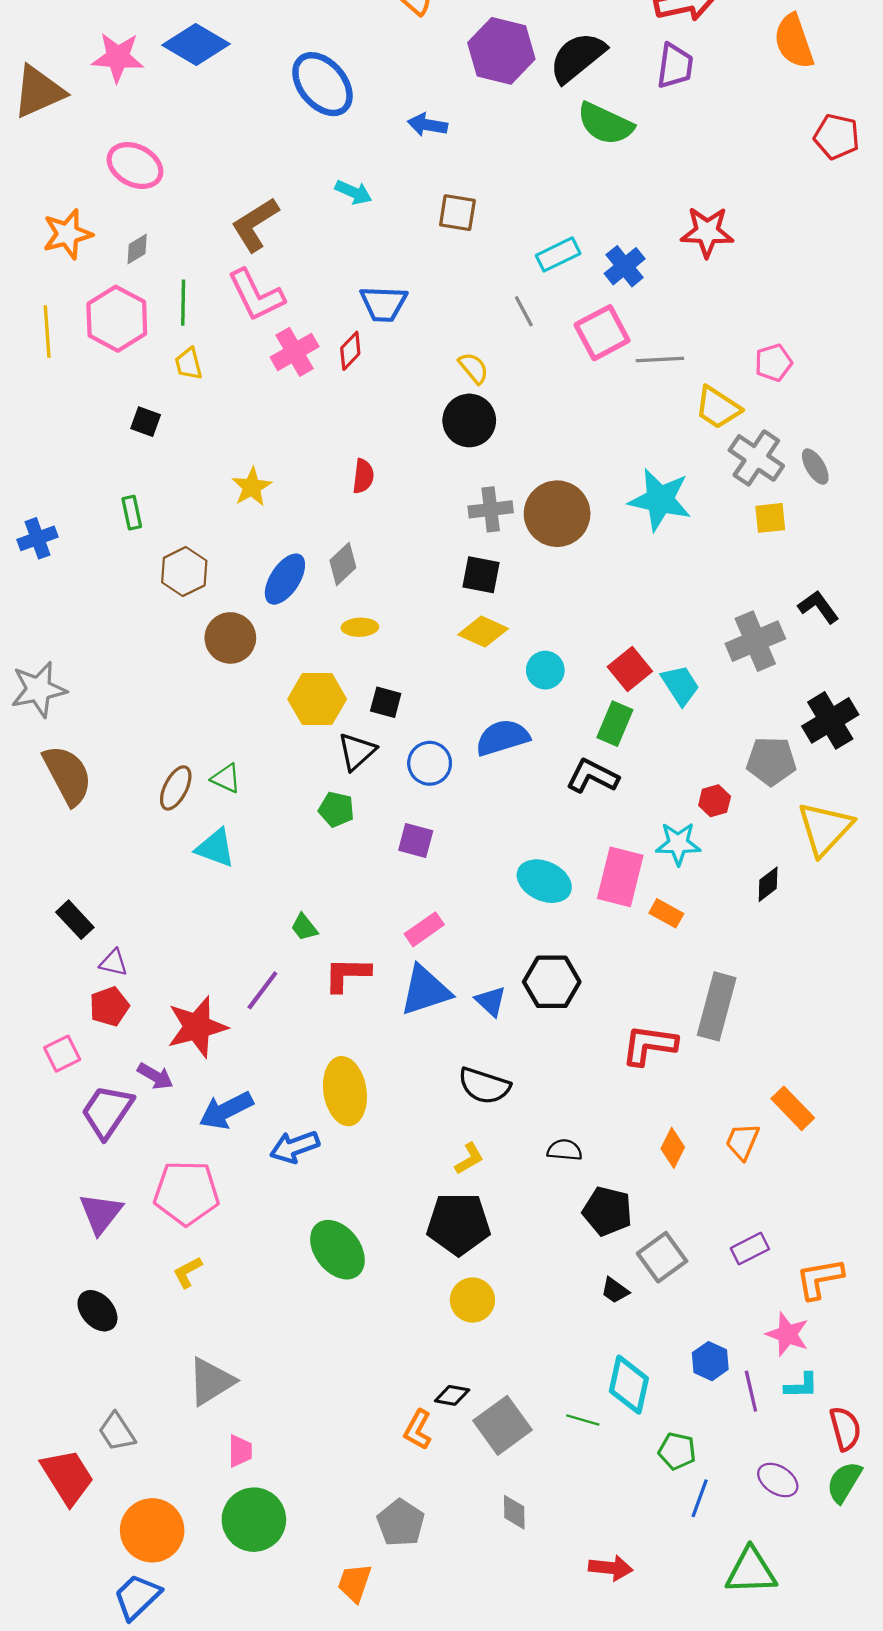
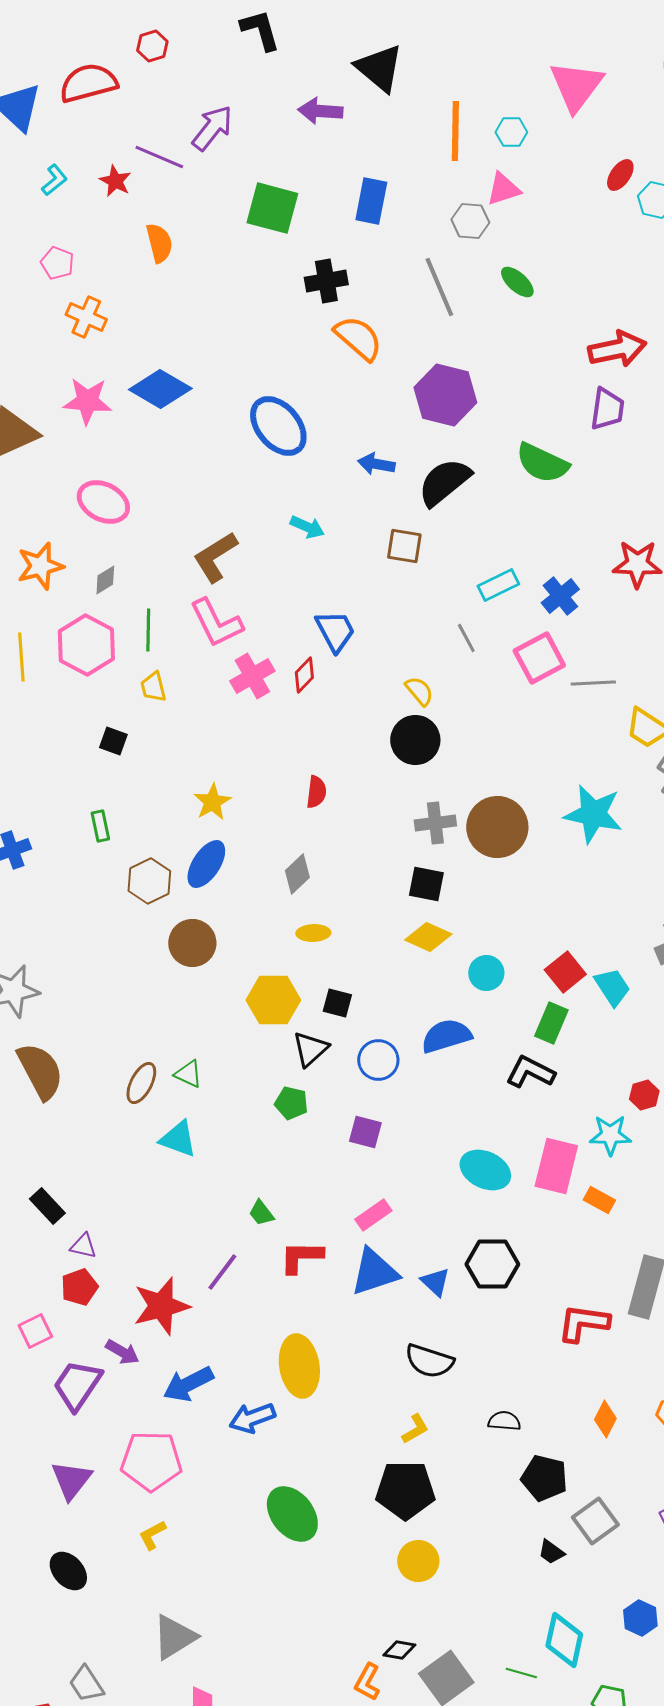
black semicircle: (577, 57) -> (444, 482), moved
blue trapezoid: (384, 304) -> (335, 631), turned -120
blue ellipse: (285, 579) -> (206, 864), moved

